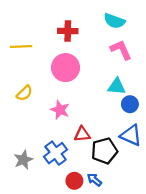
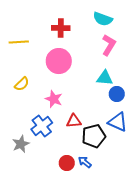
pink L-shape: (121, 50) -> (109, 45), turned 55
blue cross: (56, 153) -> (42, 126), moved

